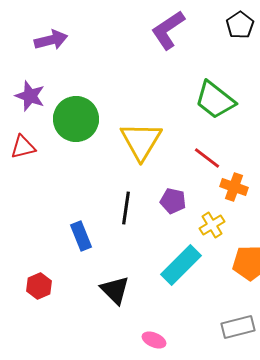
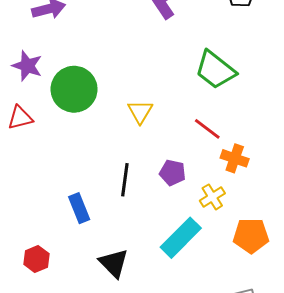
yellow triangle: (141, 141) -> (140, 112), size x0.6

